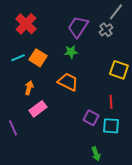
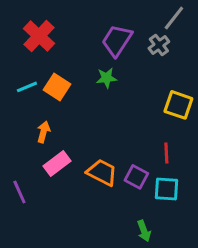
orange trapezoid: (68, 82) -> (102, 172), moved

